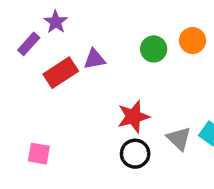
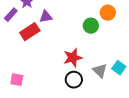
green circle: (154, 49) -> (91, 26), moved
purple triangle: (95, 59) -> (46, 17), moved

